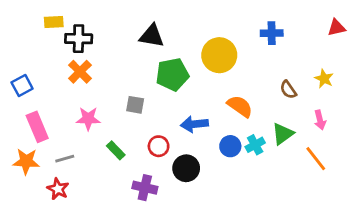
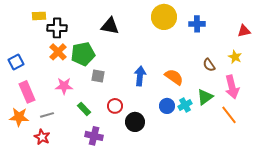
red triangle: (336, 28) -> (244, 31), moved
yellow circle: (219, 55) -> (164, 17), moved
green pentagon: (172, 74) -> (83, 54), moved
pink arrow: (320, 120) -> (232, 87), size x1.6
blue arrow: (194, 124) -> (140, 76), moved, turned 102
purple cross: (145, 188) -> (94, 136), moved

